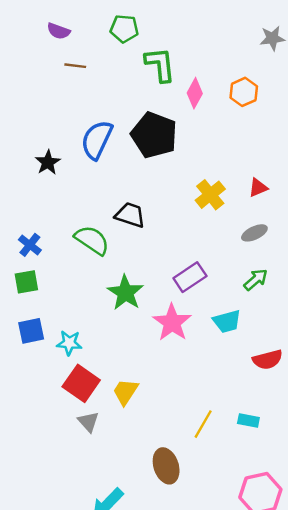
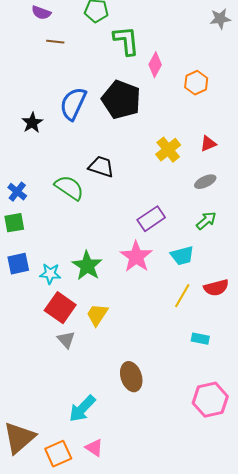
orange hexagon: (244, 92) -> (196, 83), moved
green star: (125, 293) -> (87, 266), moved
yellow line: (203, 424) -> (182, 296), moved

